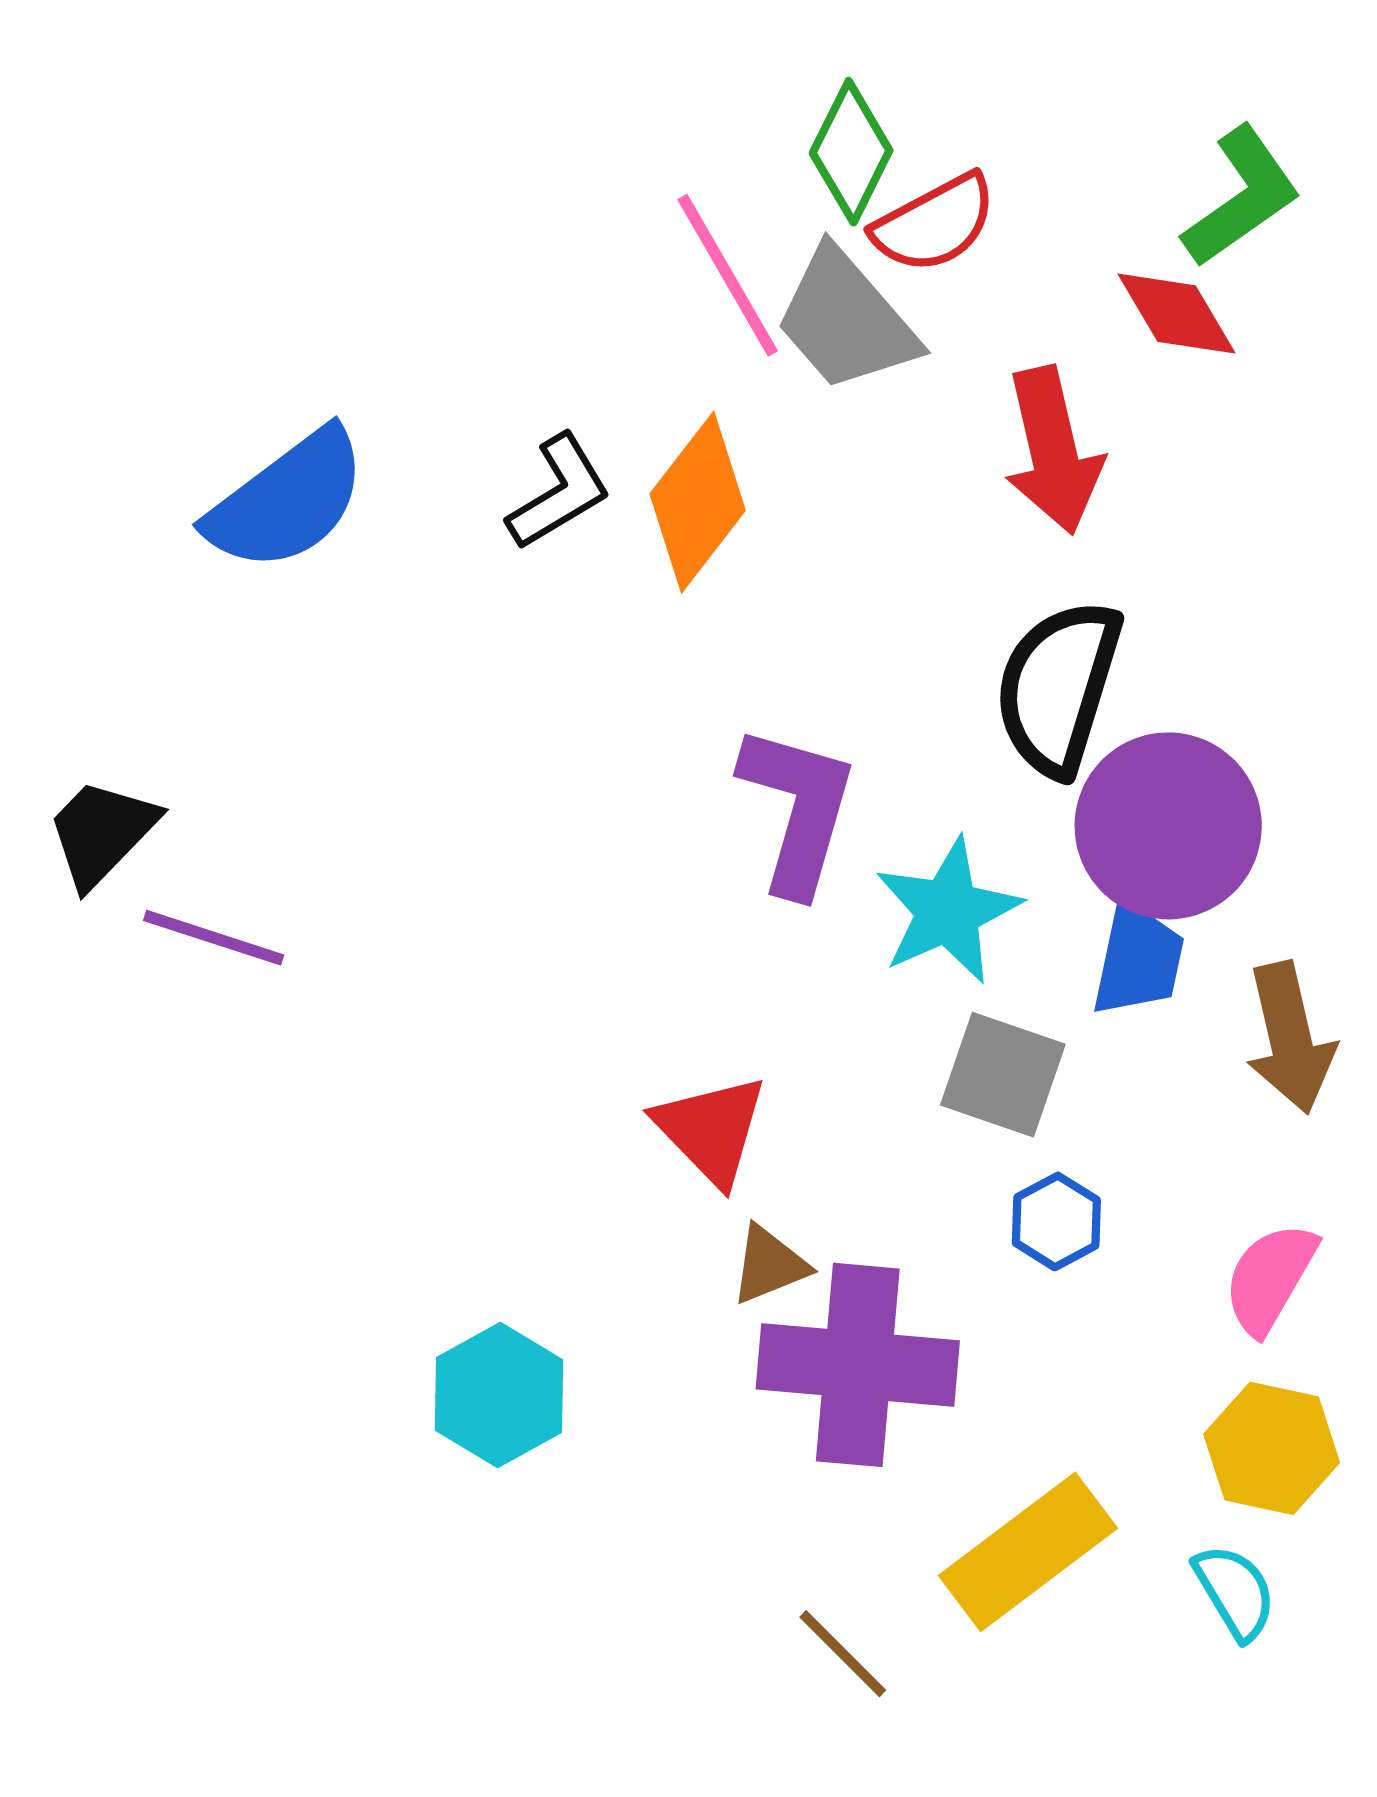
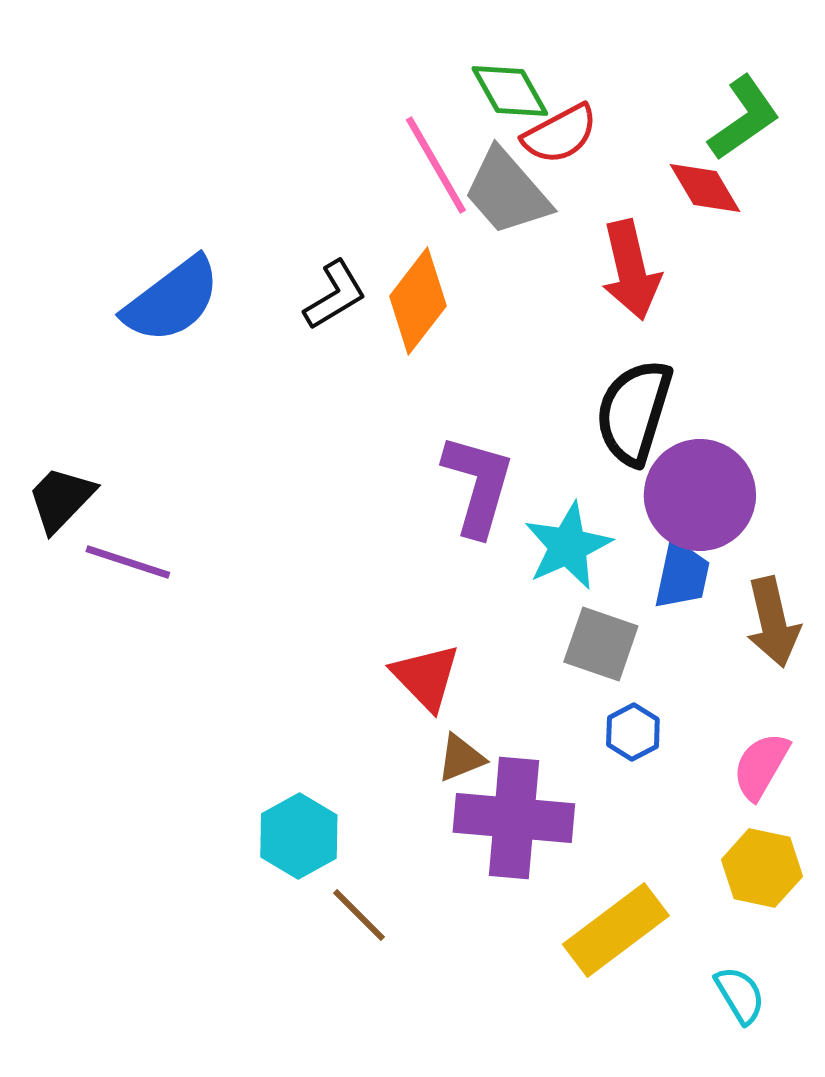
green diamond: (851, 152) -> (510, 91), turned -56
cyan semicircle: (1235, 1592) -> (740, 995), moved
brown line: (843, 1654) -> (359, 915), moved

